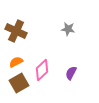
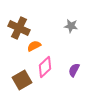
orange semicircle: (16, 62) -> (34, 46), moved

